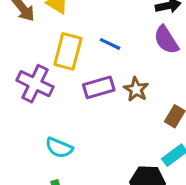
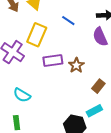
blue line: (110, 44) -> (68, 21), moved

